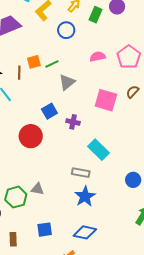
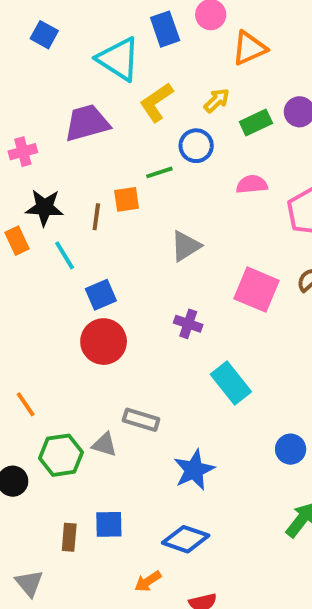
green rectangle: (95, 15) -> (256, 123), turned 35
pink semicircle: (98, 57) -> (252, 184), moved
green line: (52, 64) -> (159, 172), moved
blue square: (49, 111) -> (101, 295), moved
gray rectangle: (81, 173) -> (141, 420), moved
brown rectangle: (13, 239) -> (69, 537), moved

